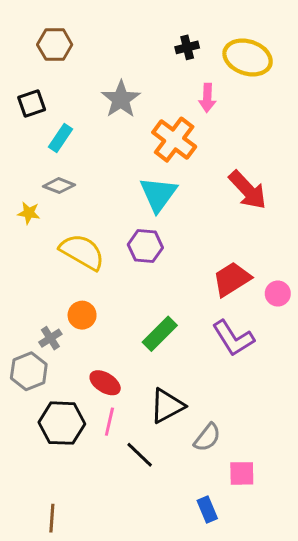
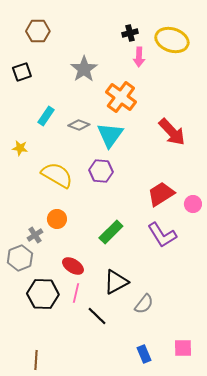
pink arrow: (207, 98) -> (139, 57), moved
cyan rectangle: (60, 138) -> (46, 116), moved
gray diamond: (59, 186) -> (79, 125), moved
pink square: (242, 473) -> (183, 348), moved

